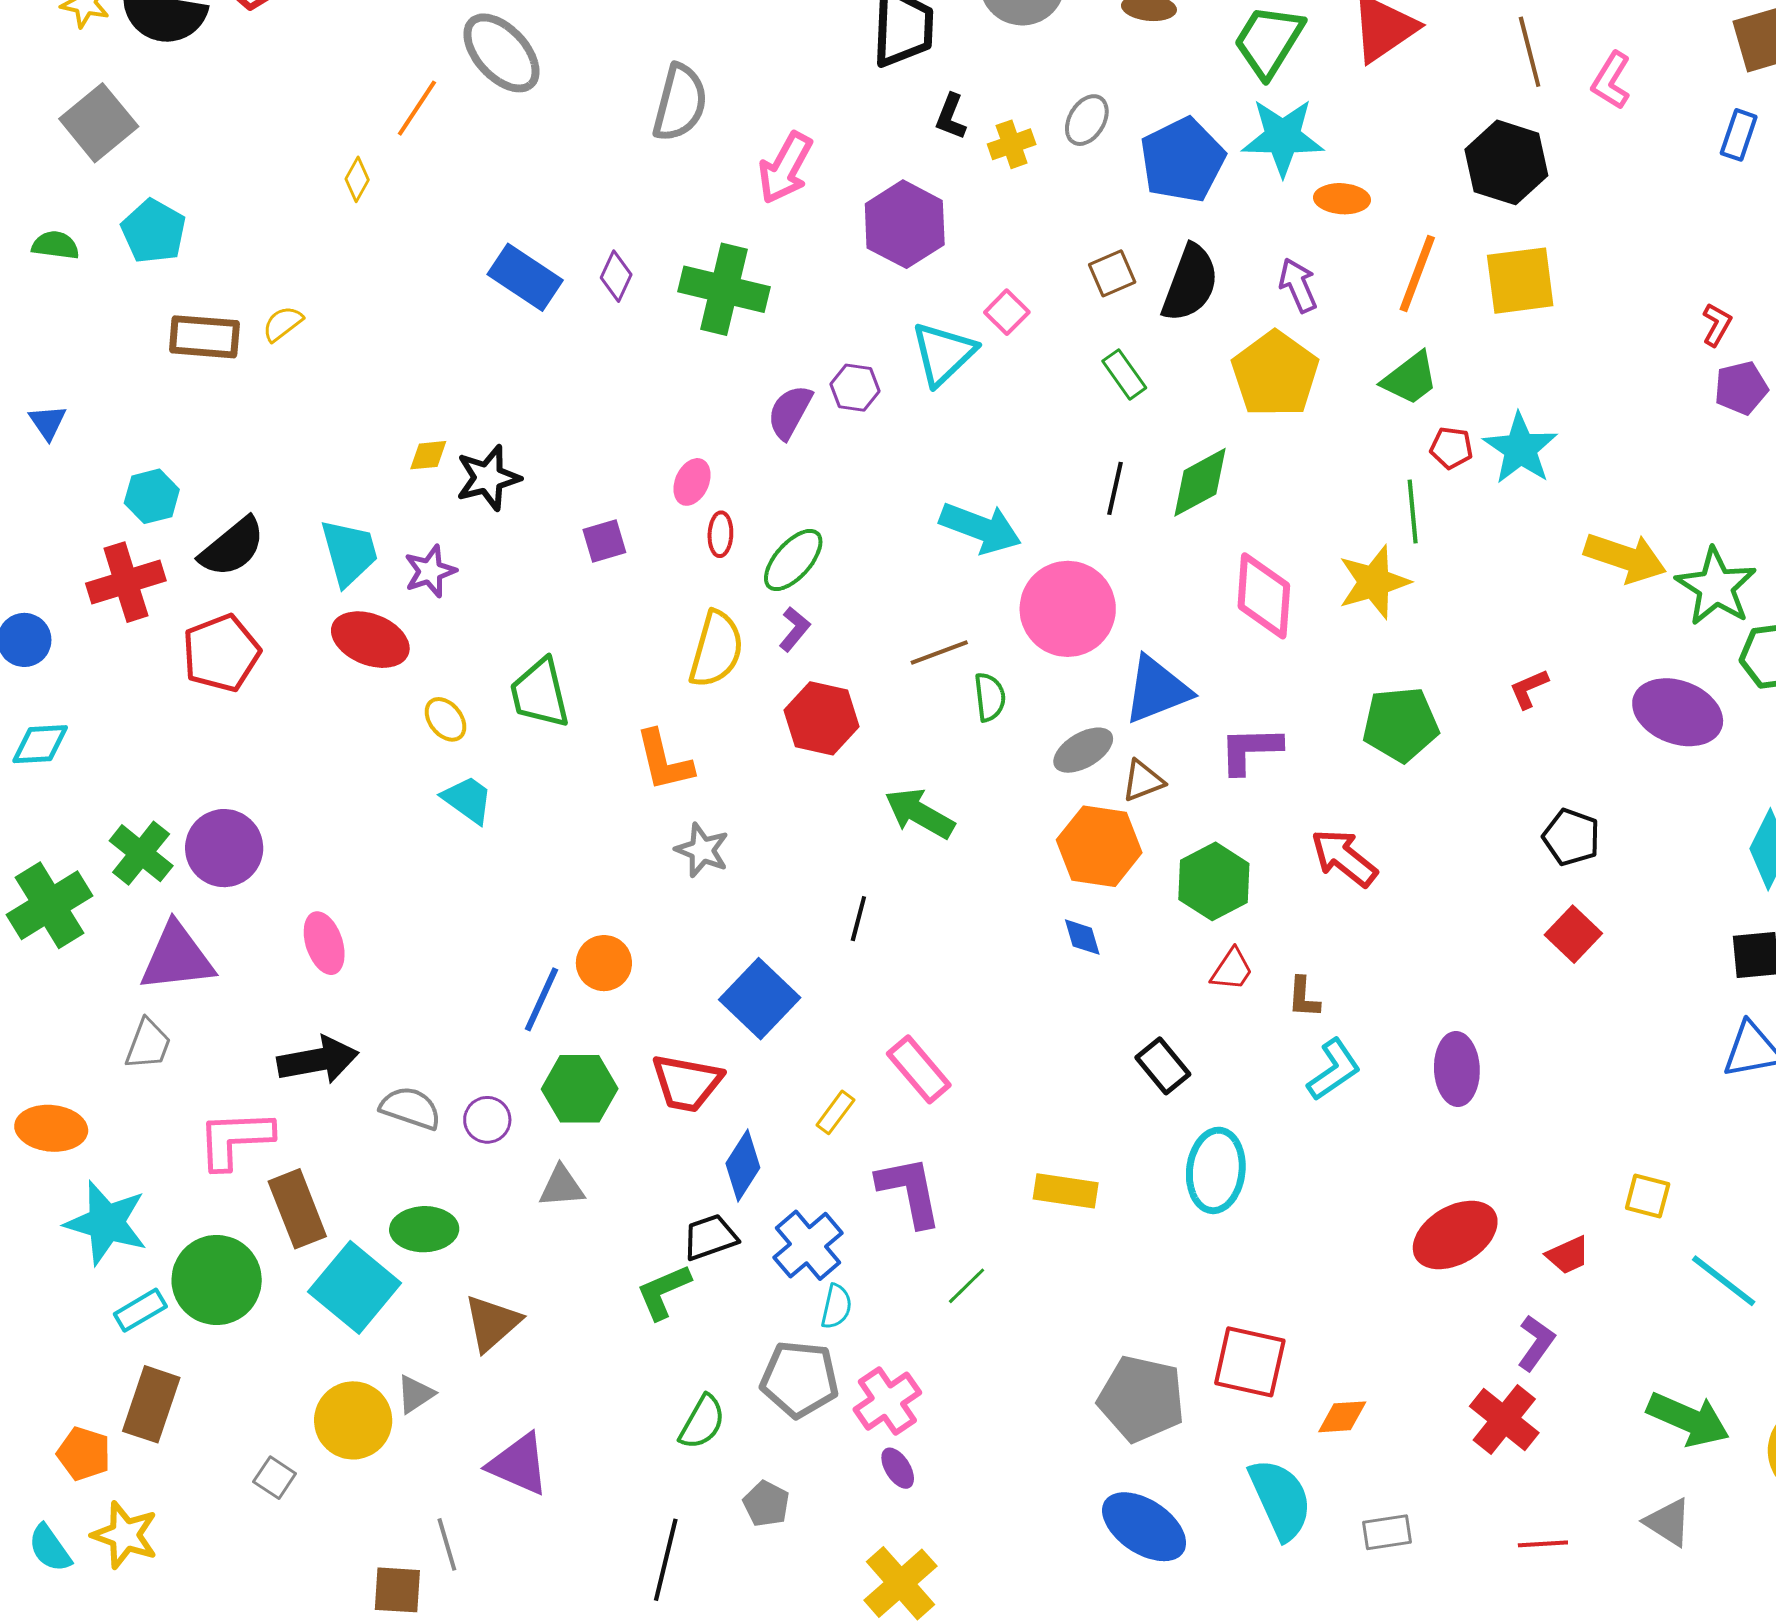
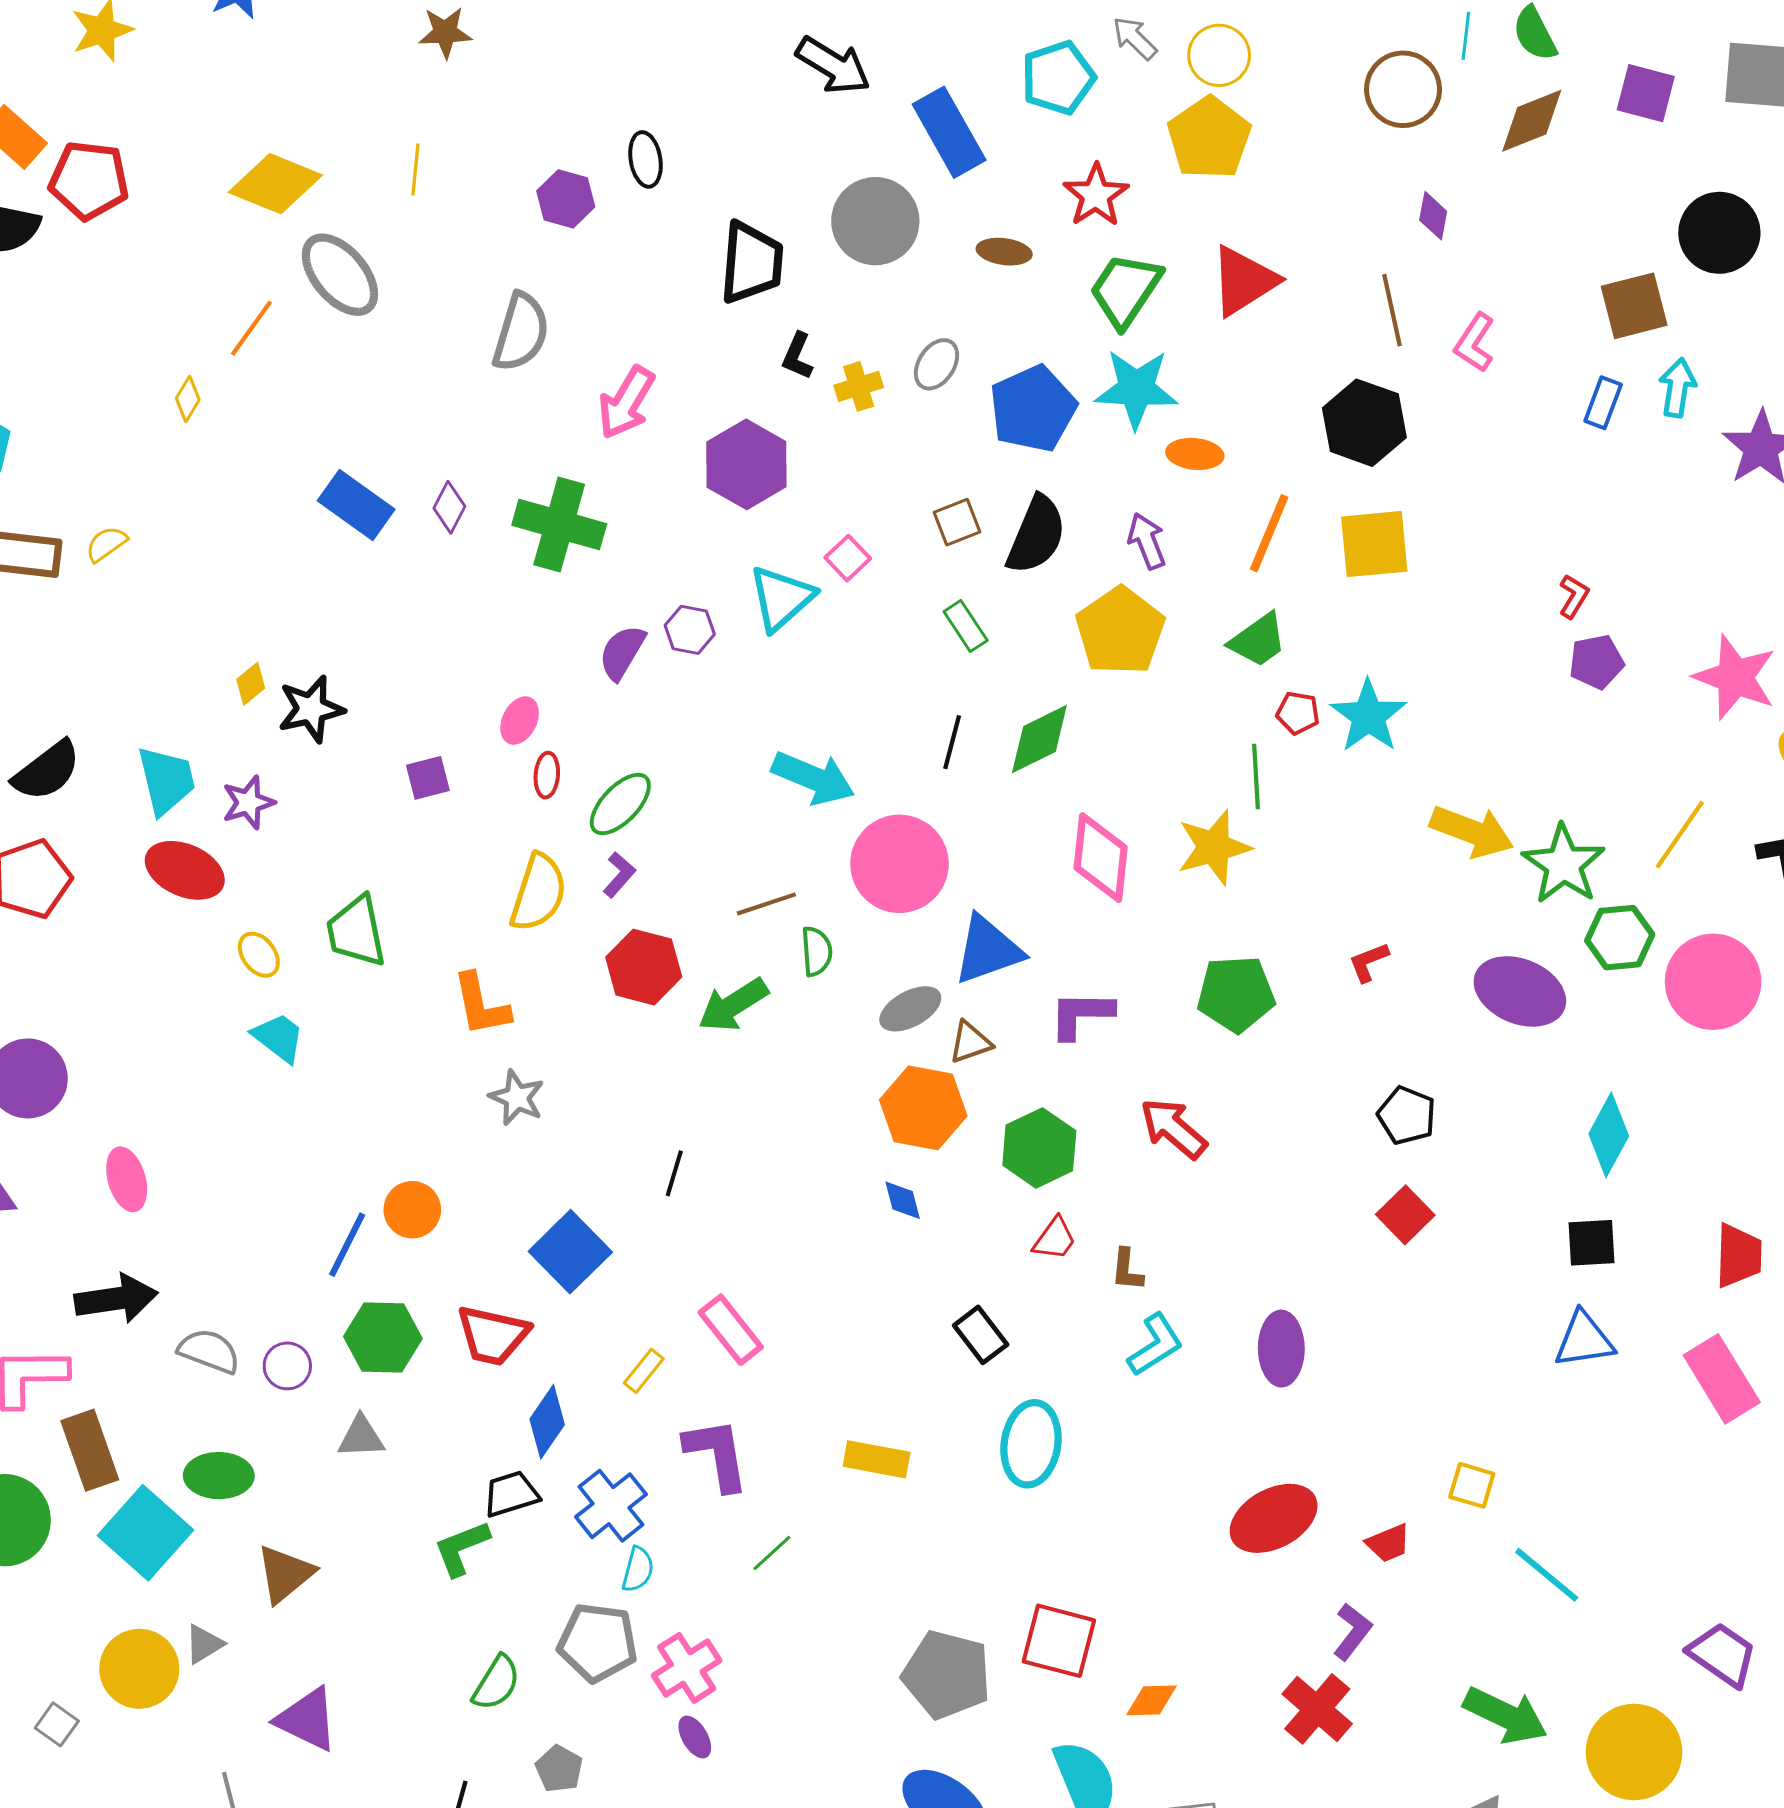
yellow diamond: (428, 455) -> (251, 684), turned -36
green arrow: (920, 813) -> (733, 1005), moved, turned -64

